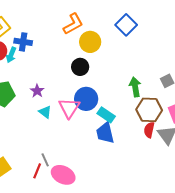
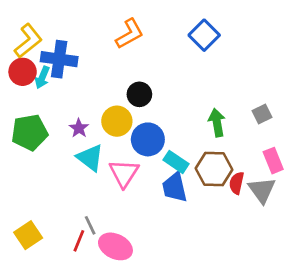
blue cross: (23, 42) -> (59, 59), size x1.4
yellow circle: (90, 42) -> (117, 121), moved
pink triangle: (69, 108) -> (124, 173), moved
brown hexagon: (149, 110) -> (214, 169), moved
cyan triangle: (45, 112) -> (90, 158), size x1.5

